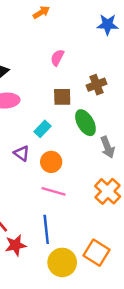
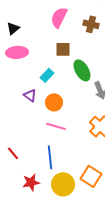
pink semicircle: (57, 58) -> (59, 17), size x1.5
brown cross: (97, 85) -> (91, 24), moved, turned 35
red star: (16, 245) -> (31, 182), moved

